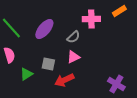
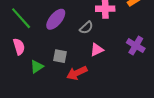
pink triangle: (73, 57) -> (97, 50), moved
purple cross: (116, 84) -> (136, 46), moved

